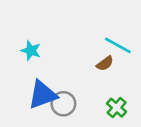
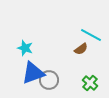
cyan star: (31, 51) -> (25, 48), moved

